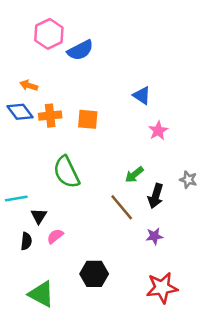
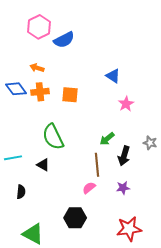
orange arrow: (29, 85) -> (37, 68), moved
brown line: (122, 207) -> (97, 165), turned 35
black triangle: (39, 216) -> (43, 165), moved, turned -32
pink semicircle: (55, 236) -> (89, 188), moved

